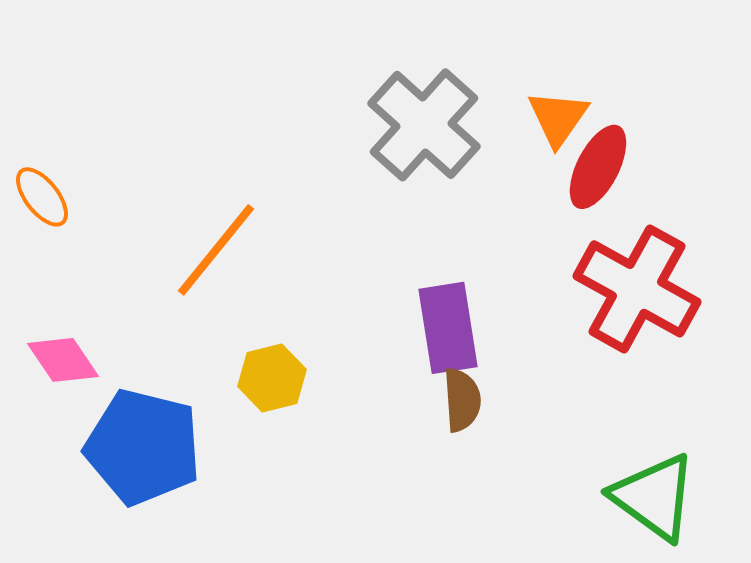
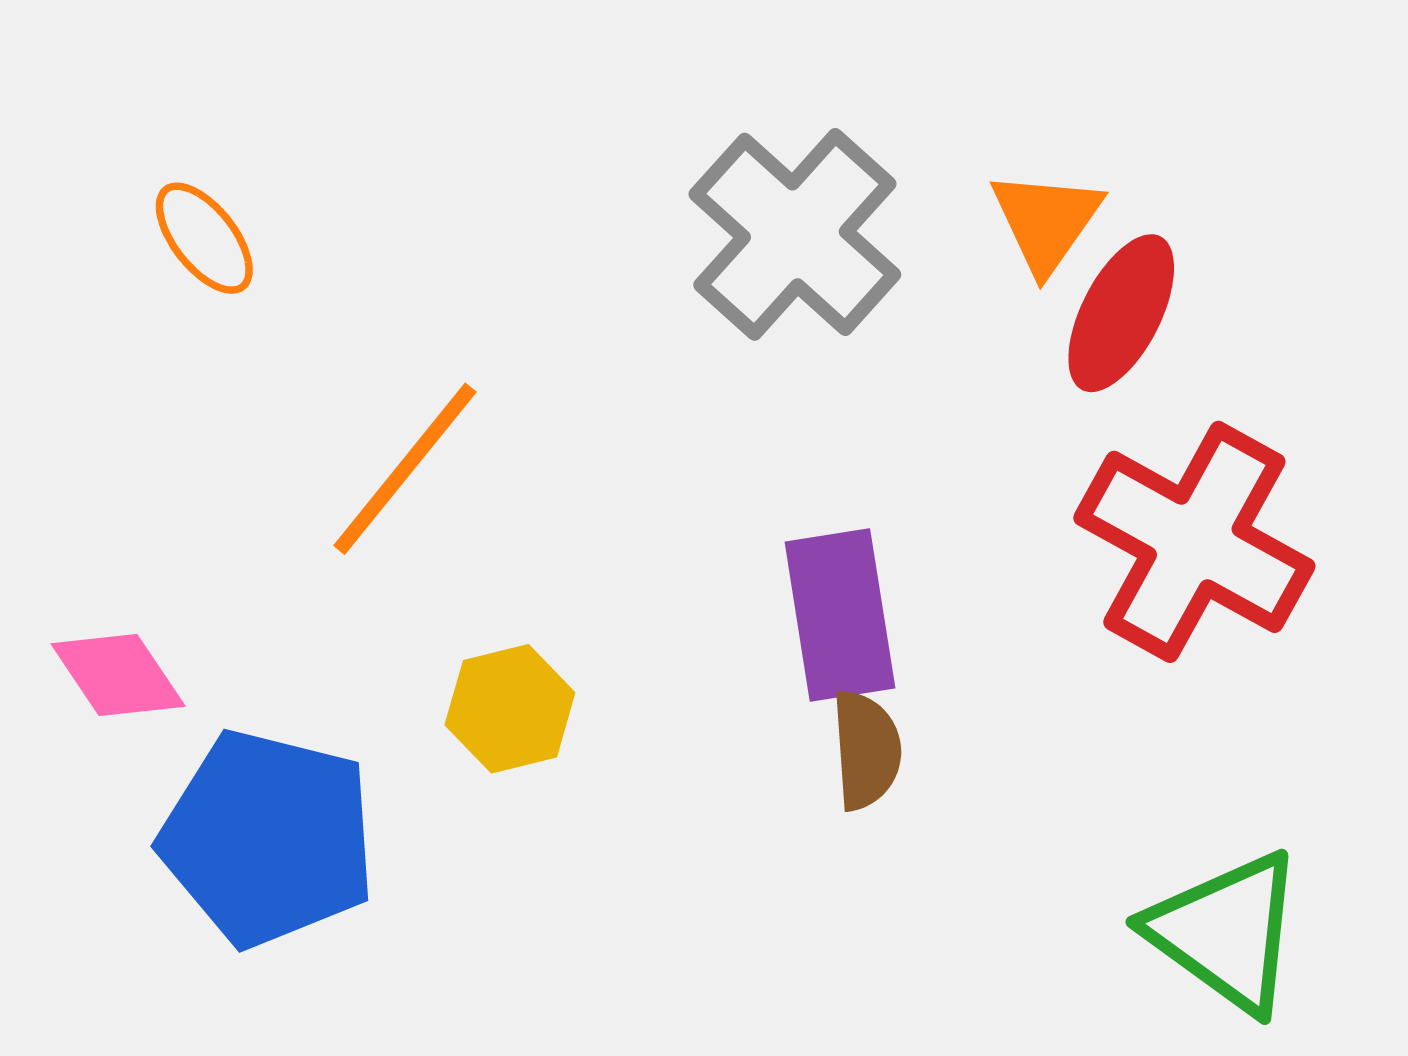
orange ellipse: (42, 197) -> (204, 238), moved

